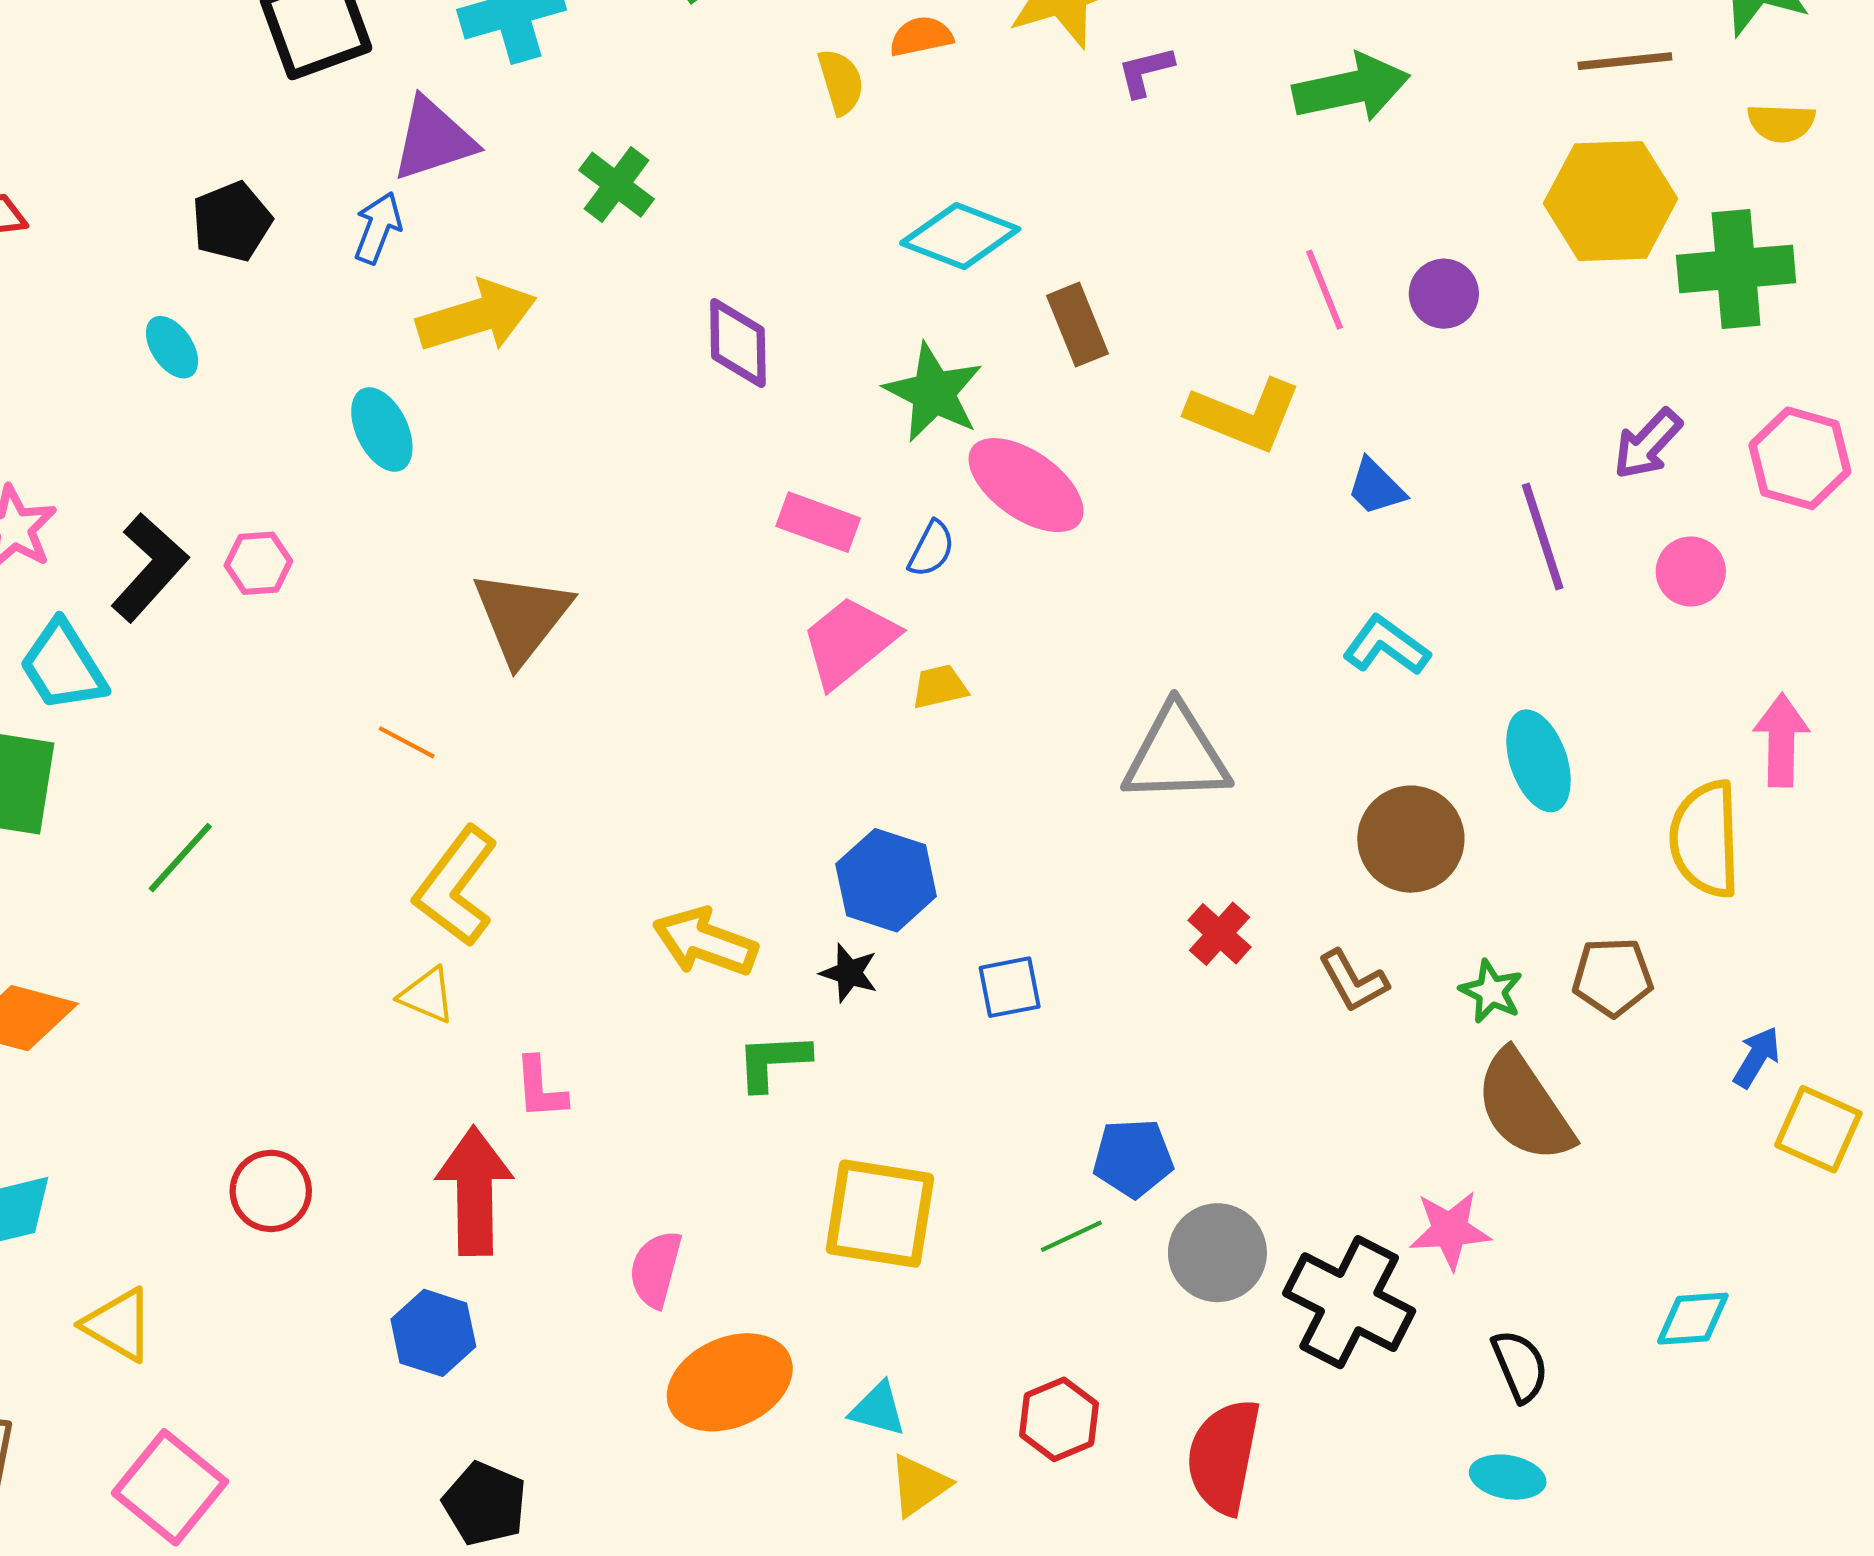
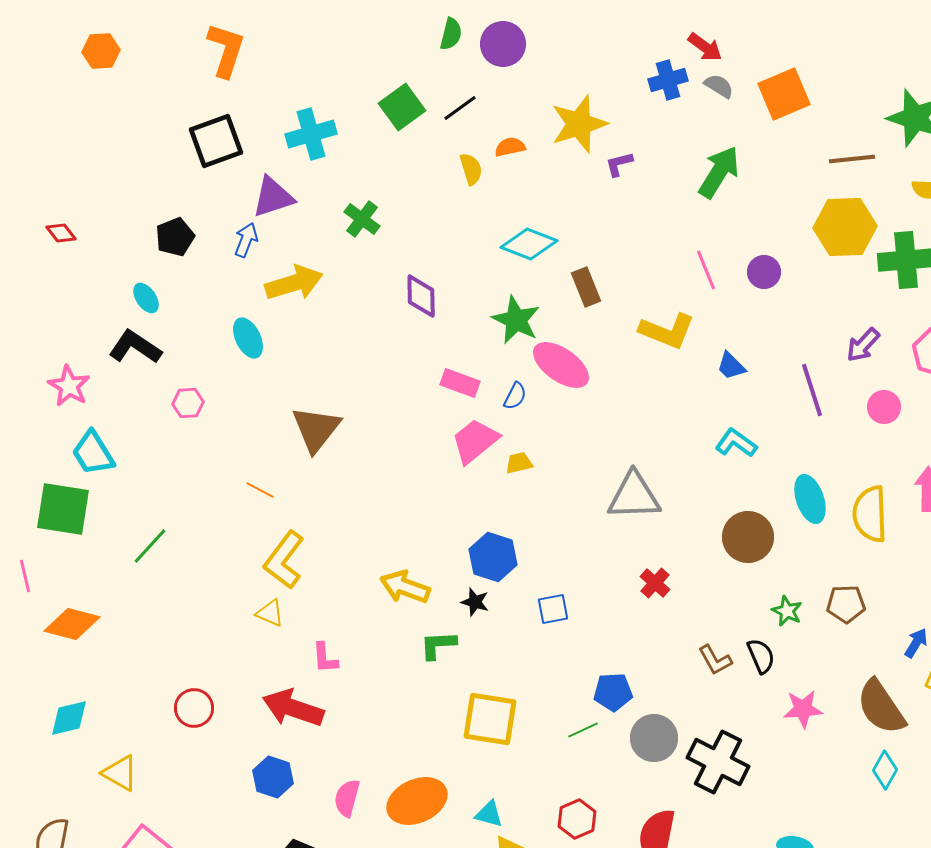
green arrow: (1351, 88) -> (719, 172), turned -46
black L-shape: (149, 567) -> (135, 347), moved, turned -98
yellow semicircle: (1705, 839) -> (870, 514), moved
brown L-shape: (1353, 981) -> (715, 660), moved
brown semicircle: (1524, 1107) -> (881, 707), moved
red arrow: (475, 1191) -> (293, 708), turned -70
pink star: (1450, 1230) -> (803, 709), moved
pink semicircle: (656, 1269) -> (347, 798), moved
cyan diamond: (1693, 1319) -> (885, 770), turned -57
black semicircle: (1520, 1366) -> (761, 656), moved

